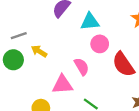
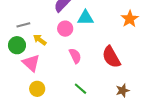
pink circle: (100, 44) -> (65, 29), moved
pink triangle: (62, 85) -> (31, 63), moved, turned 42

